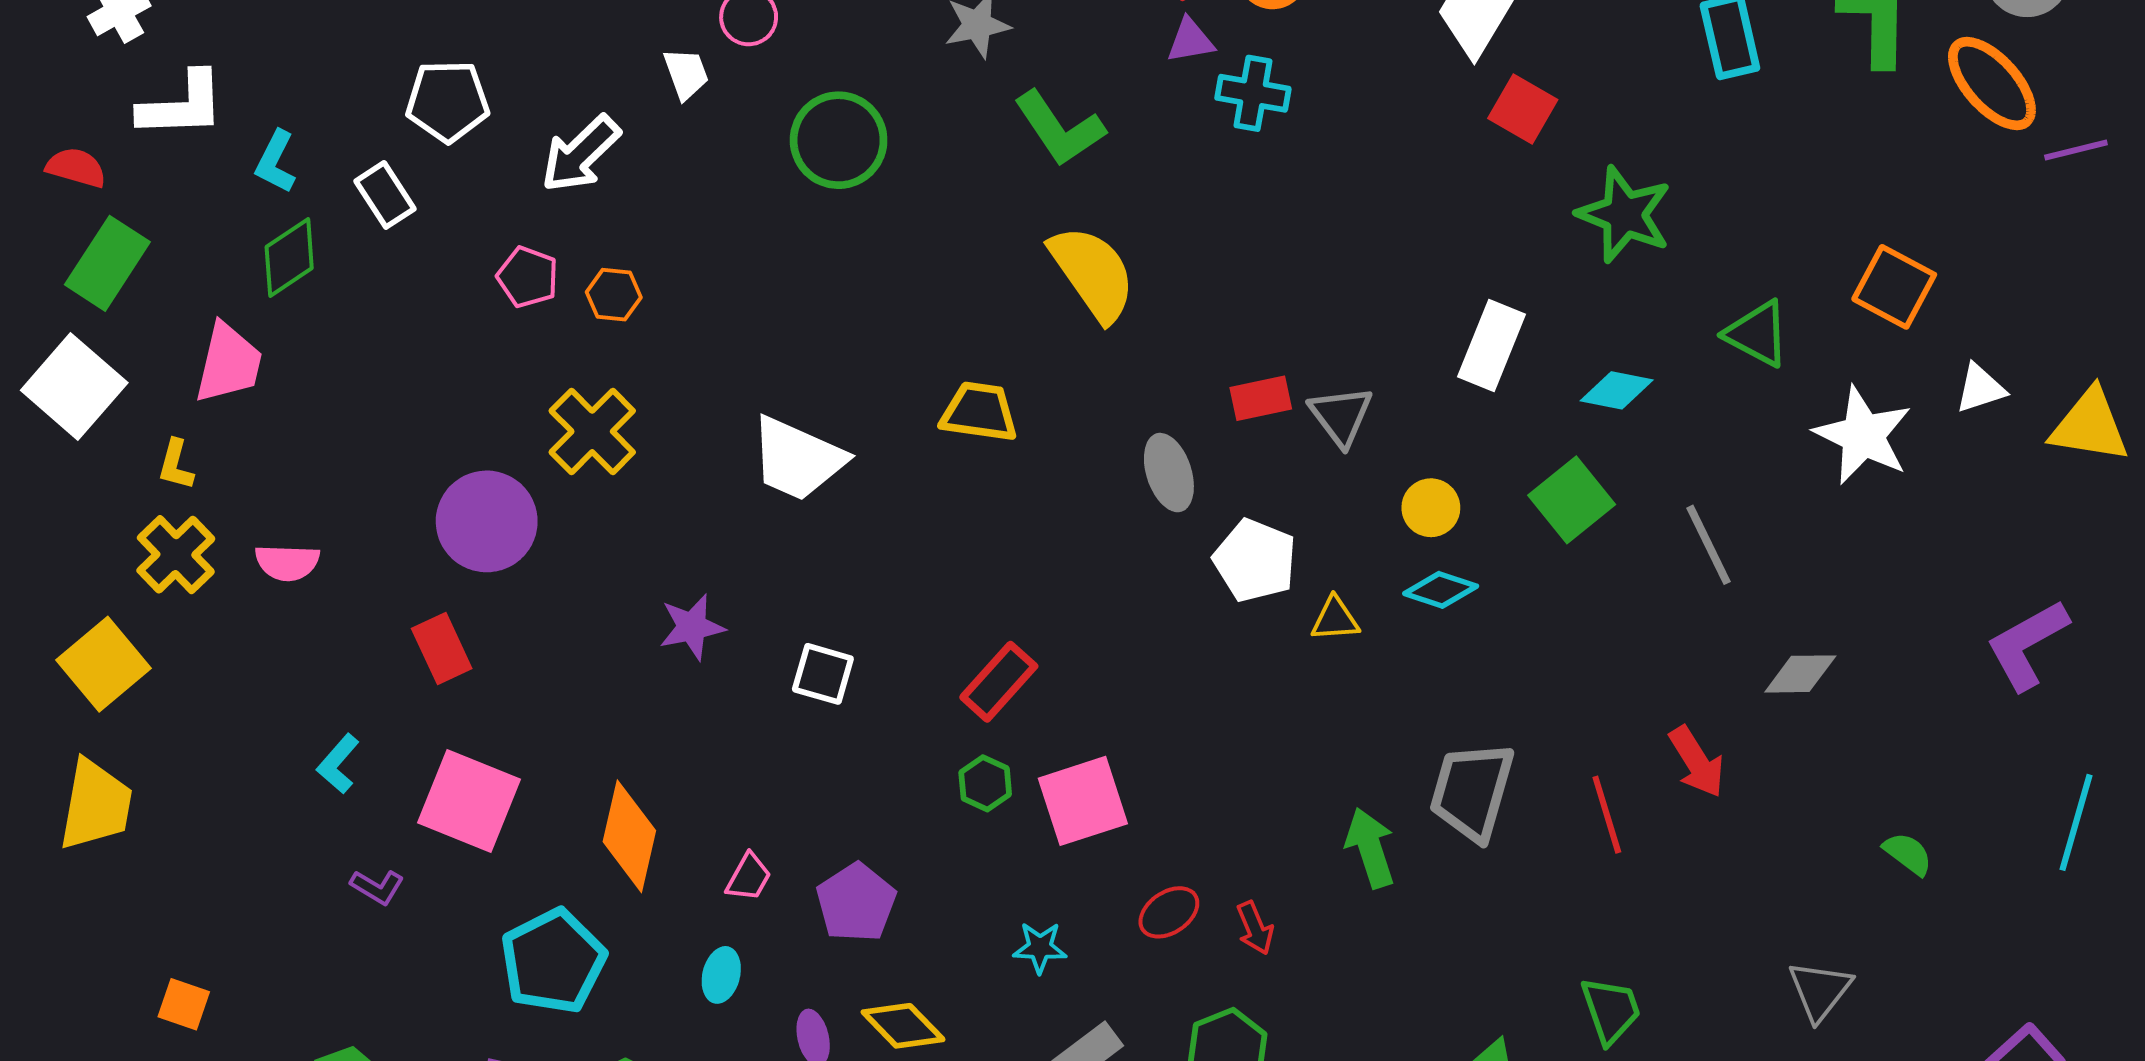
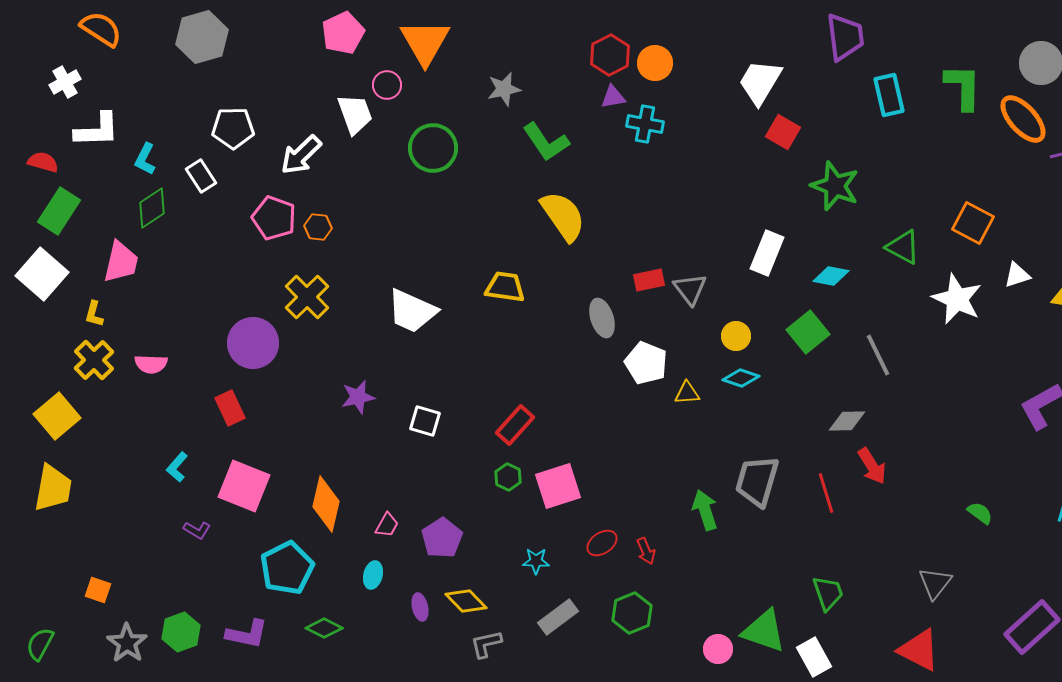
white trapezoid: (686, 74) -> (355, 114), size x1.5
pink pentagon: (528, 277) -> (274, 218), size x1.4
gray diamond: (1800, 674) -> (847, 421), moved

